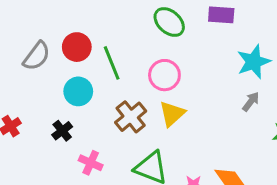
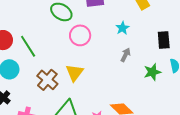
cyan star: (254, 62) -> (122, 28), size x0.6
pink circle: (164, 75) -> (80, 35), moved

